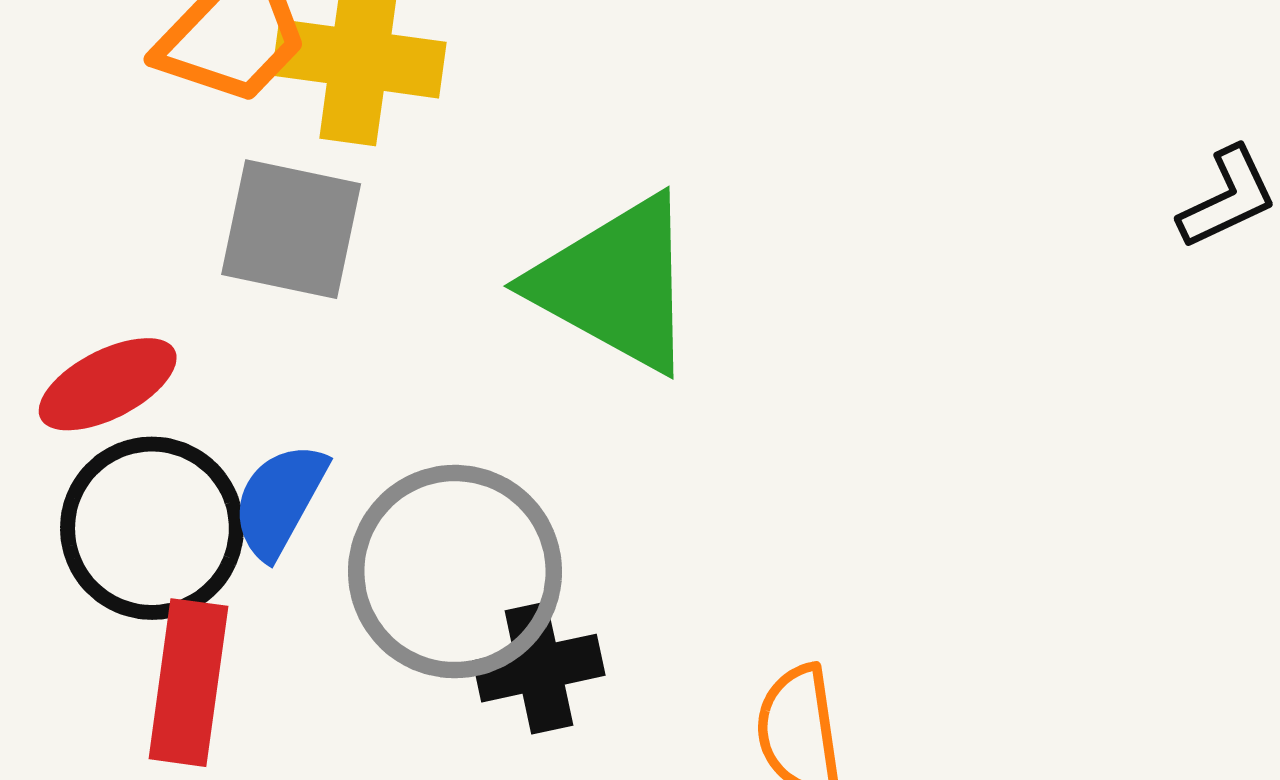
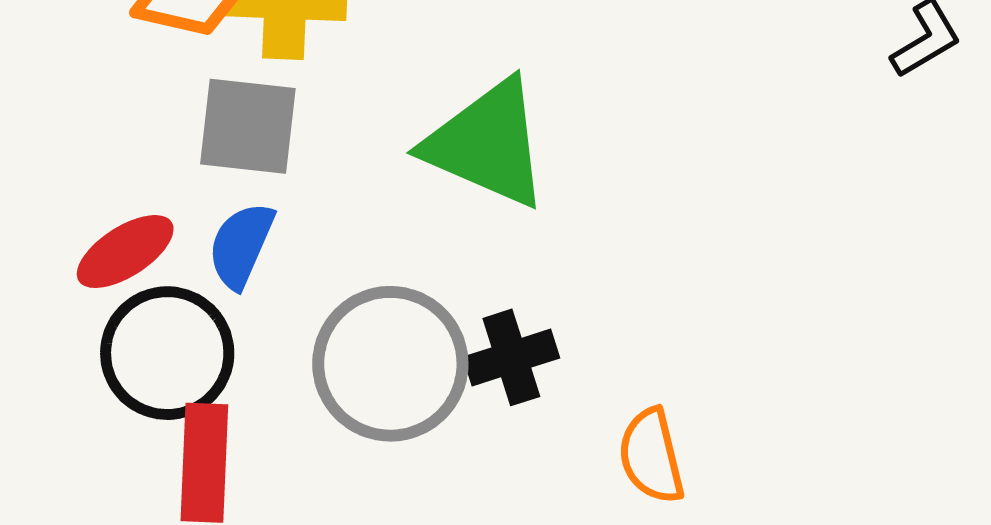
blue semicircle: (279, 500) -> (241, 245), moved
black cross: (539, 668) -> (511, 357), moved

